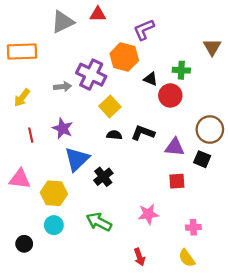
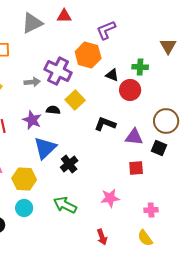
black semicircle: (114, 135) -> (53, 110), moved

